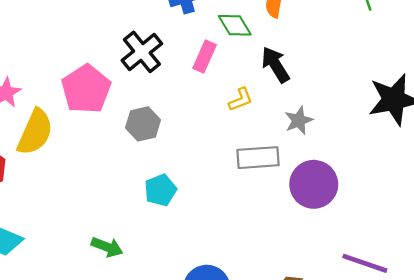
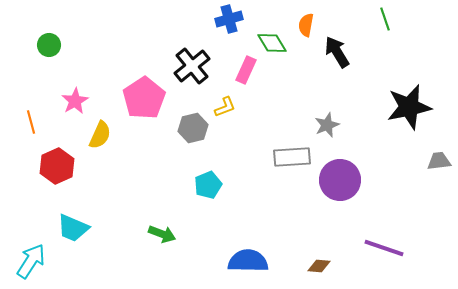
black arrow: (275, 65) -> (337, 52), moved
yellow L-shape: (241, 100) -> (225, 107), moved
yellow semicircle: (35, 132) -> (100, 135), size x0.7

